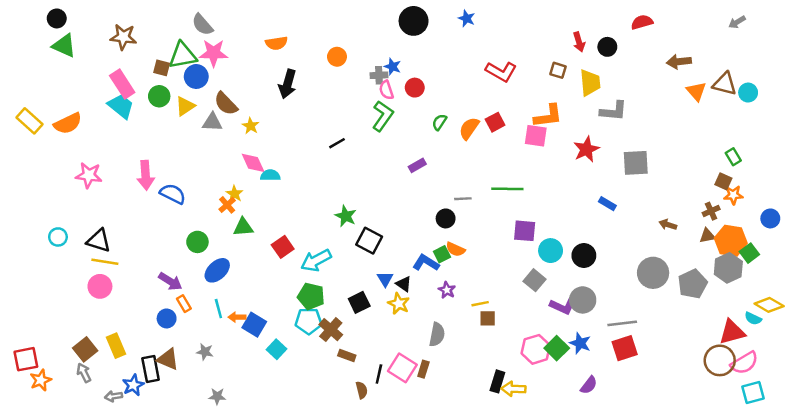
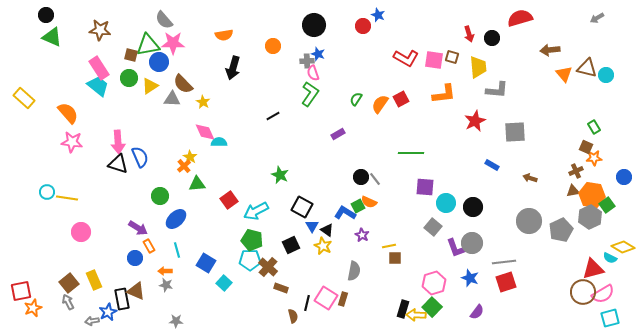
black circle: (414, 21) -> (314, 25), moved
red semicircle: (642, 22) -> (520, 18), size x1.4
red circle: (415, 88) -> (363, 26), moved
orange semicircle: (68, 123) -> (68, 113), moved, turned -105
pink square: (536, 136) -> (434, 60), moved
blue semicircle: (173, 194) -> (140, 157), turned 40
gray line: (463, 199) -> (375, 179), moved, turned 56
brown arrow: (668, 225) -> (530, 178), moved
black triangle: (99, 241) -> (118, 164), moved
black square: (369, 241) -> (302, 207), moved
yellow line: (105, 262) -> (67, 198), moved
purple L-shape: (563, 306) -> (456, 248), turned 45
orange arrow: (237, 317) -> (165, 271), moved
green square: (557, 348) -> (432, 307), moved

